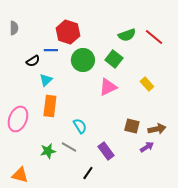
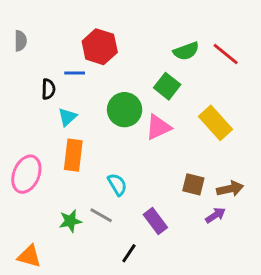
green circle: (83, 60) -> (125, 110), moved
black semicircle: (33, 61) -> (48, 89), turned -56
yellow rectangle: (147, 84) -> (215, 123), size x1.6

